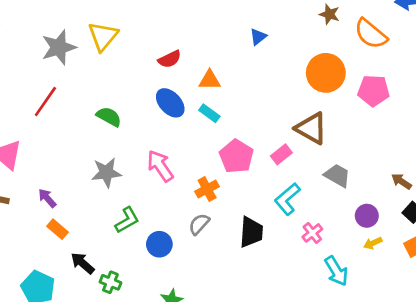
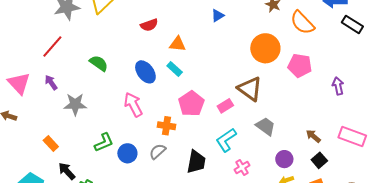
blue ellipse: (170, 103) -> (145, 72), moved
gray star: (106, 173) -> (75, 104), moved
orange cross: (207, 189) -> (167, 126), turned 30
purple arrow: (47, 198) -> (51, 82), moved
blue circle: (159, 244) -> (127, 153), moved

